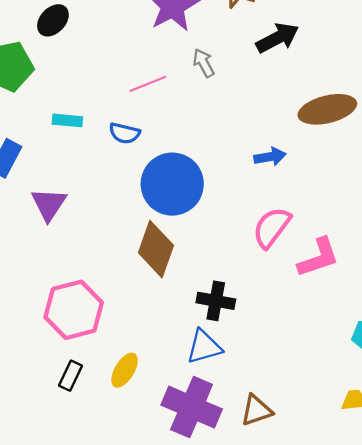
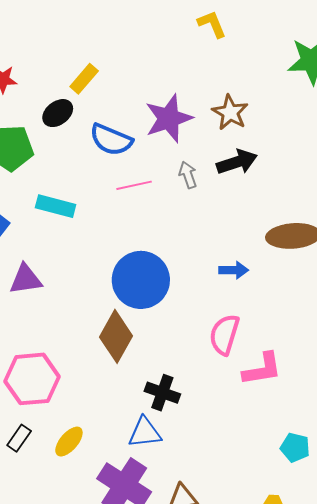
black arrow: (278, 38) -> (237, 162), moved
cyan rectangle: (67, 120) -> (56, 206), size x1.4
blue semicircle: (124, 133) -> (111, 140), moved, size x1.5
purple triangle: (49, 204) -> (26, 279), turned 39
pink semicircle: (272, 227) -> (224, 335), turned -30

